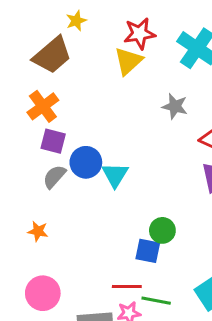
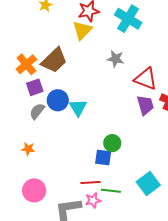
brown trapezoid: (52, 55) -> (54, 60), moved
purple square: (53, 141) -> (35, 87), turned -30

